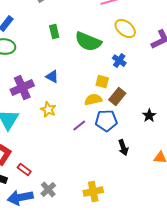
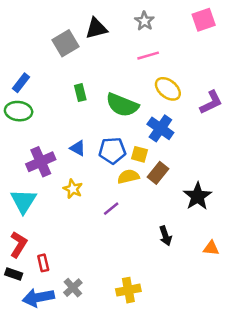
blue cross: (119, 61) -> (160, 128), size x1.5
black star: (149, 116) -> (198, 196), size x1.6
blue pentagon: (106, 121) -> (112, 151), moved
red rectangle: (24, 170) -> (43, 263), turned 40

